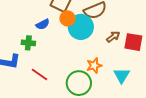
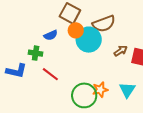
orange star: (94, 65) -> (100, 90), moved
red line: (40, 74) -> (50, 74), moved

